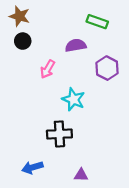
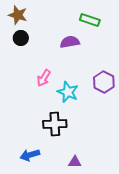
purple hexagon: (107, 68) -> (104, 82), moved
pink arrow: (48, 69) -> (44, 78), moved

